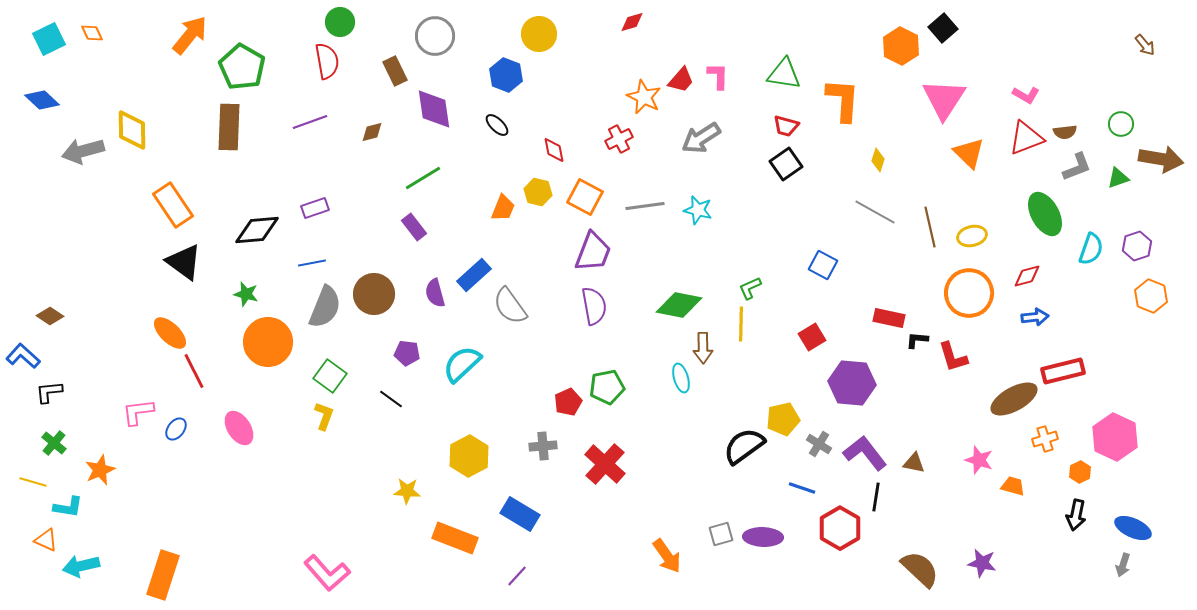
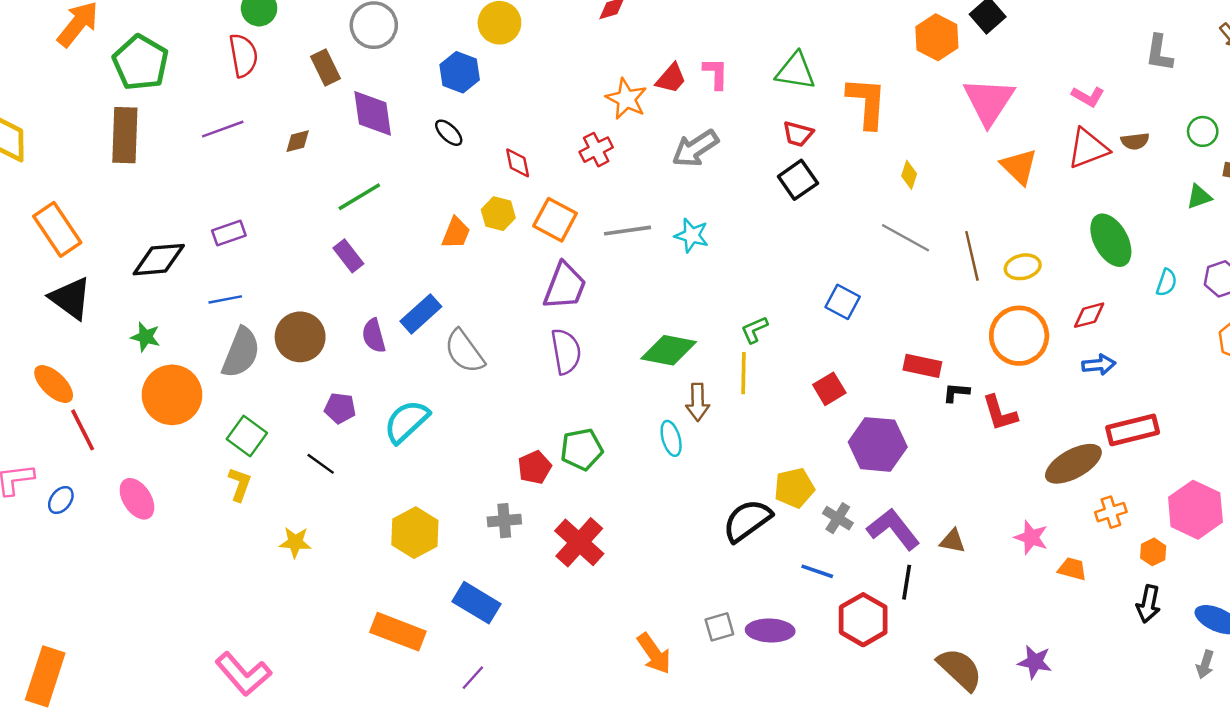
gray L-shape: (1077, 167) -> (1159, 53), moved, turned 120
cyan semicircle: (1091, 249) -> (1166, 283), size x0.7
yellow star: (407, 491) -> (295, 542), moved

